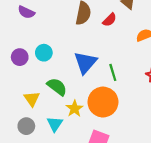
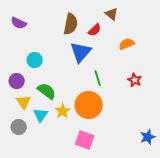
purple circle: (20, 57) -> (17, 81), moved
blue triangle: (85, 63) -> (81, 52), moved
cyan triangle: (55, 124) -> (41, 115), moved

